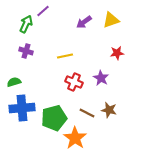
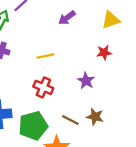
yellow triangle: (111, 20) -> (111, 20), moved
red cross: (74, 82) -> (43, 87), moved

